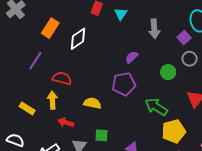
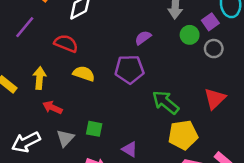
green circle: (168, 72) -> (190, 35), moved
red semicircle: (62, 78) -> (66, 43), moved
yellow semicircle: (92, 103) -> (84, 74), moved

